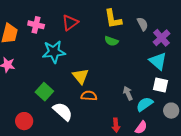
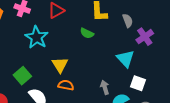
green semicircle: (111, 41) -> (87, 33), moved
cyan star: (54, 52) -> (37, 37), turned 30
cyan triangle: (158, 61) -> (125, 59), moved

